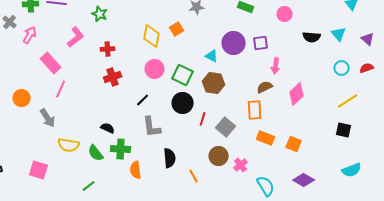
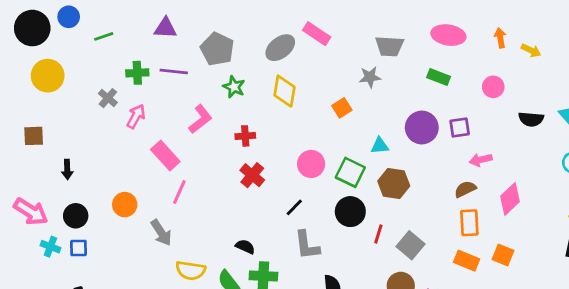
yellow diamond: (152, 36) -> (284, 91), moved
cyan triangle: (212, 56) -> (380, 146), moved, turned -32
pink arrow: (276, 66) -> (481, 160), turned 70
red cross: (113, 77) -> (252, 175), turned -30
orange rectangle: (255, 110) -> (469, 223), moved
orange square: (294, 144) -> (503, 255), moved

